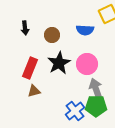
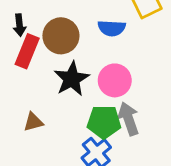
brown circle: (52, 35) -> (61, 36), size x1.5
red rectangle: (30, 68) -> (27, 51), moved
green pentagon: (96, 106) -> (104, 122), moved

